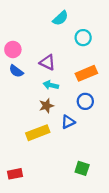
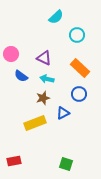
pink circle: (13, 49) -> (11, 54), moved
blue semicircle: (16, 71) -> (21, 76), moved
orange rectangle: (86, 73) -> (80, 68), turned 66
green square: (82, 168) -> (66, 164), moved

